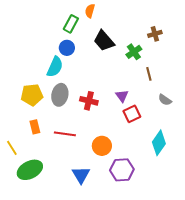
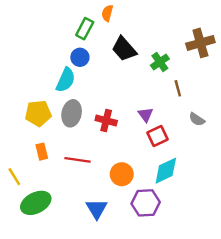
brown cross: (155, 34) -> (200, 43), moved, size x1.6
cyan diamond: (159, 143) -> (166, 171), moved, turned 30

